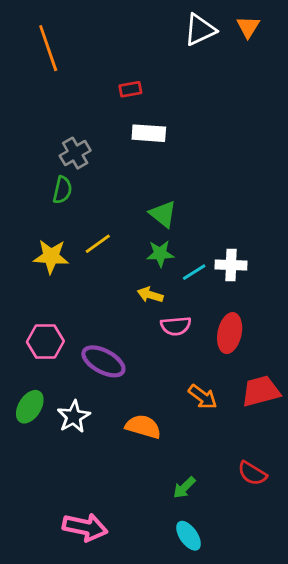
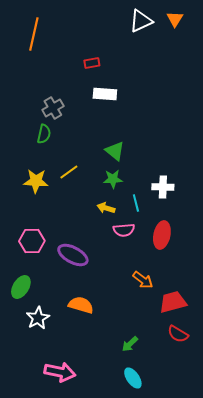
orange line: (48, 48) -> (34, 34), turned 32
cyan line: (194, 272) -> (136, 203), moved, turned -72
red trapezoid: (261, 391) -> (173, 302), moved
white star: (74, 417) -> (38, 318), moved
orange semicircle: (143, 427) -> (81, 305), moved

